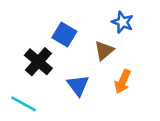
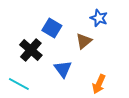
orange arrow: (123, 82) -> (99, 84), moved

